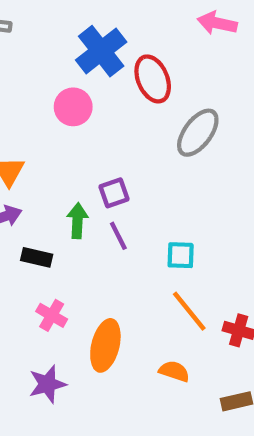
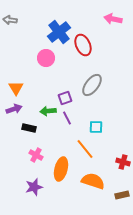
gray ellipse: (198, 133) -> (92, 85), moved
green arrow: (77, 221) -> (48, 111), turned -98
orange line: (189, 311) -> (85, 149), moved
orange semicircle: (174, 371) -> (93, 181), size x1.6

